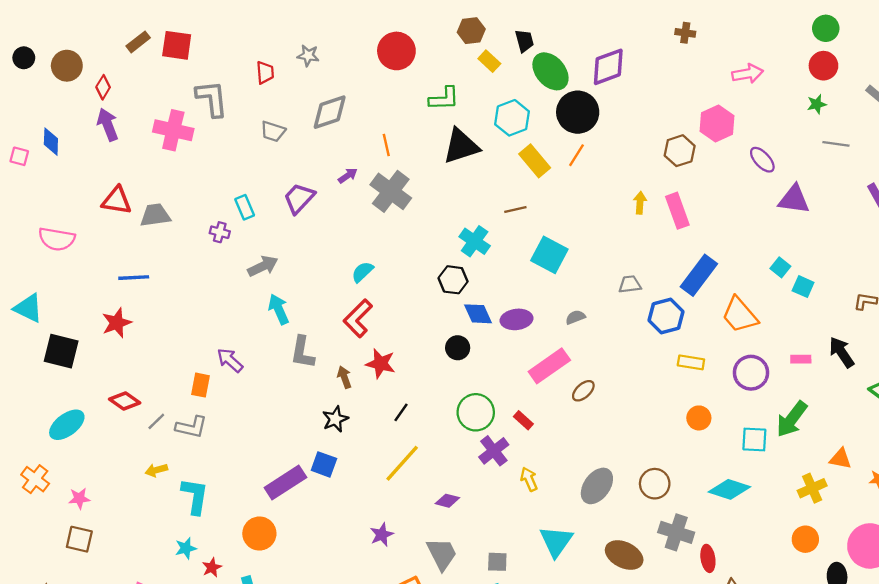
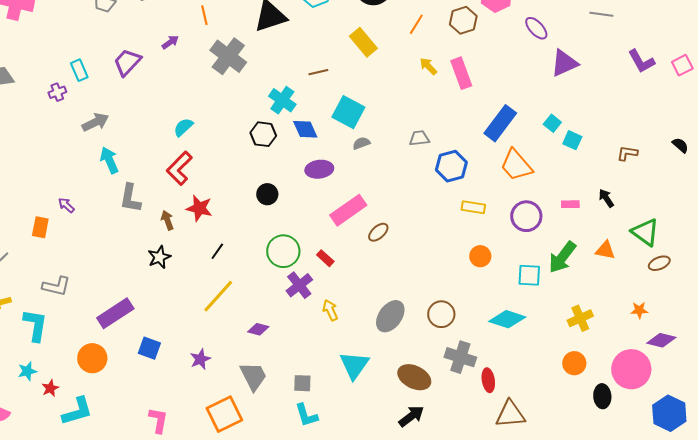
orange line: (577, 155) -> (416, 24), moved
yellow rectangle: (535, 161) -> (363, 42), moved
gray cross: (391, 191) -> (228, 56), moved
purple triangle: (794, 199) -> (564, 63), turned -32
yellow arrow: (640, 203) -> (428, 66), turned -48
purple cross: (220, 232) -> (57, 92), turned -36
blue rectangle: (699, 275) -> (500, 123), moved
blue diamond: (478, 314) -> (305, 129), moved
gray semicircle: (575, 317) -> (361, 143), moved
black arrow: (842, 352) -> (606, 198), size x0.7
purple arrow: (230, 360) -> (66, 205), size x0.7
gray L-shape: (191, 427) -> (56, 286), moved
orange triangle: (840, 459) -> (605, 250), moved
blue square: (324, 464) -> (149, 348), moved

